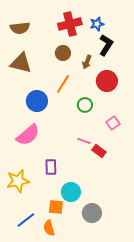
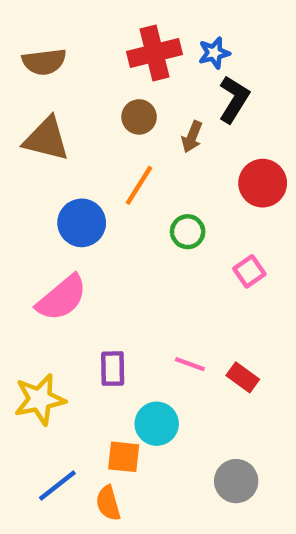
red circle: (107, 81) -> (263, 183), moved
pink line: (84, 141) -> (190, 364), moved
red rectangle: (99, 151) -> (243, 377), moved
gray circle: (92, 213) -> (236, 481), moved

